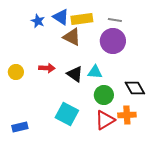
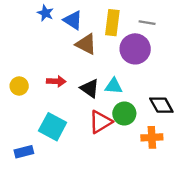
yellow rectangle: (82, 19) -> (112, 23), moved, turned -75
gray line: (115, 20) -> (147, 23), moved
blue star: (38, 21) -> (45, 13), moved
cyan square: (67, 114) -> (53, 127), moved
red triangle: (105, 120) -> (100, 122), moved

